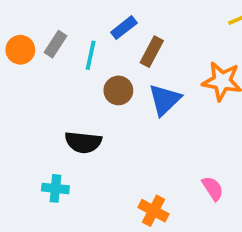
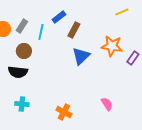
brown circle: (118, 90) -> (24, 51), moved
black semicircle: (83, 142) -> (18, 72), moved
orange cross: (154, 211) -> (64, 112), moved

